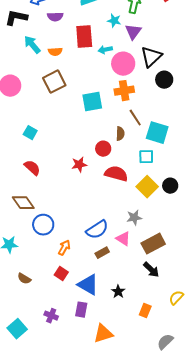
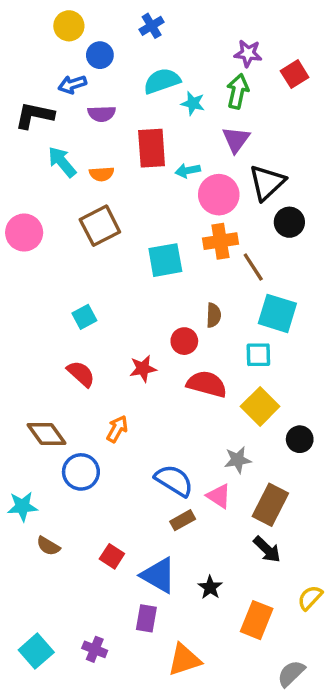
cyan star: (114, 21) -> (193, 103), moved
brown line: (135, 118) -> (253, 267), moved
cyan square: (30, 133) -> (84, 317), moved, turned 32
red semicircle: (32, 168) -> (81, 374), moved
black circle: (170, 186) -> (300, 439), moved
blue semicircle: (97, 230) -> (174, 481), turned -115
brown rectangle: (153, 244) -> (270, 505), turned -35
orange arrow: (64, 248) -> (117, 429), moved
brown semicircle: (24, 279) -> (48, 546), moved
orange rectangle: (145, 311) -> (257, 620), size x1.5
purple cross: (51, 316) -> (95, 649), moved

